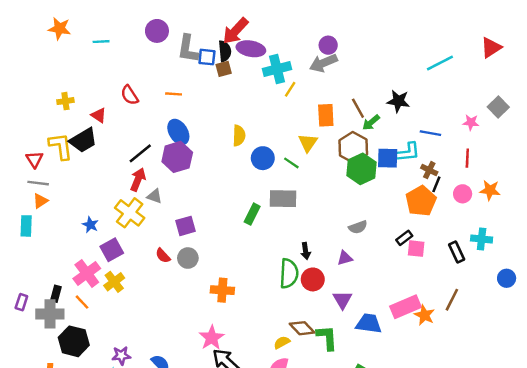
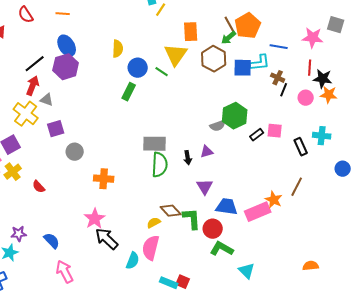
black star: (398, 101) -> (323, 79), moved
gray square: (498, 107) -> (336, 25), turned -30
brown line: (358, 108) -> (230, 25), moved
pink star: (471, 122) -> (313, 38), size x1.5
yellow triangle: (308, 143) -> (176, 55), size x1.4
green hexagon: (361, 169) -> (235, 116), moved
gray rectangle: (283, 199) -> (155, 144), moved
orange pentagon: (421, 201) -> (248, 26), moved
green rectangle: (252, 214) -> (129, 92), moved
purple square: (185, 226) -> (56, 129), moved
pink square: (416, 249) -> (275, 131), moved
black arrow: (306, 251) -> (188, 158), moved
red semicircle: (163, 256) -> (39, 187), moved
red circle: (313, 279) -> (213, 229), moved
pink rectangle: (405, 307) -> (258, 212), moved

